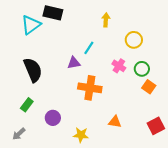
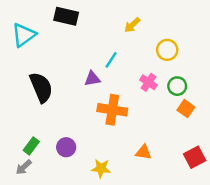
yellow arrow: (106, 20) -> (132, 25), turned -136
cyan triangle: (31, 25) -> (24, 35), moved
green rectangle: (27, 105) -> (31, 146), moved

